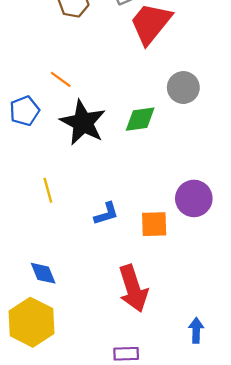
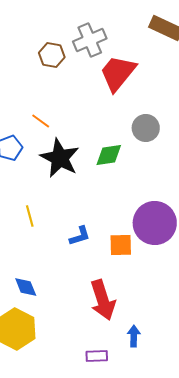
purple circle: (194, 198) -> (155, 223), size x1.4
blue arrow: (196, 330) -> (134, 336), moved

